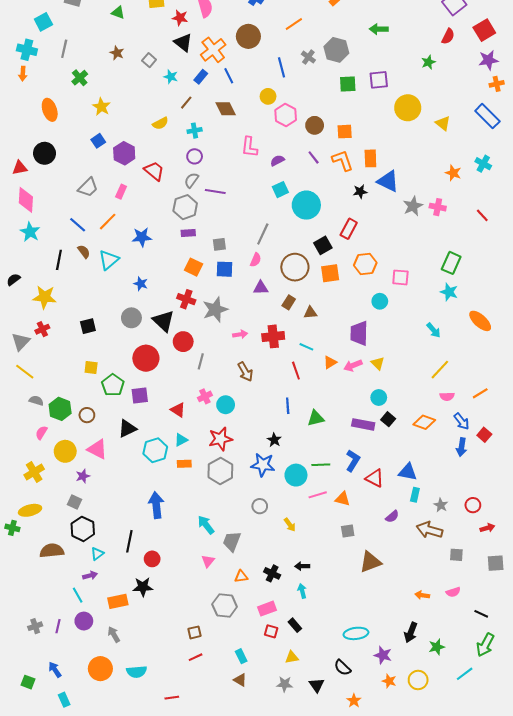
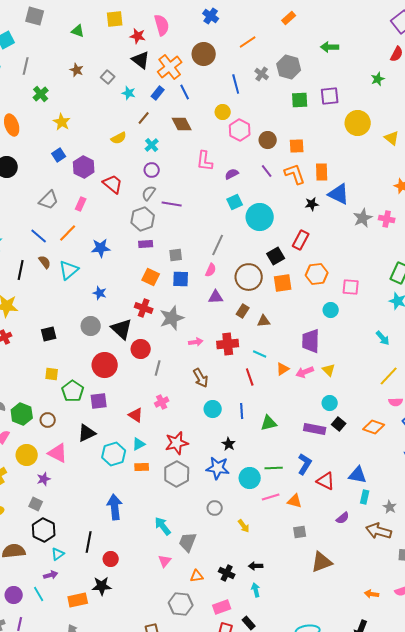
cyan cross: (195, 131) -> (152, 145), turned -32
cyan circle: (226, 405) -> (213, 409), moved
purple circle: (84, 621) -> (14, 595), moved

